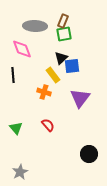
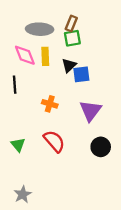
yellow rectangle: (53, 75) -> (45, 56), moved, turned 35
red semicircle: (48, 125) -> (54, 141), size x1.5
black circle: (89, 154) -> (101, 147), moved

